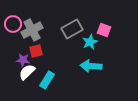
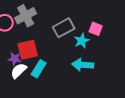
gray cross: (32, 30) -> (26, 16), moved
red square: (36, 51) -> (28, 50), size x1.5
cyan rectangle: (47, 80) -> (39, 69), moved

